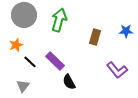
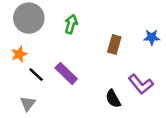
green arrow: (59, 20) -> (71, 24), size x0.7
black semicircle: (69, 82) -> (113, 99), moved

